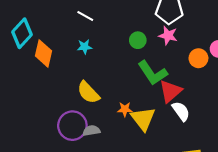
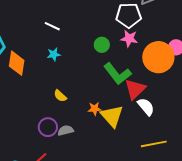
orange circle: (198, 58) -> (158, 57), size x1.8
yellow semicircle: (88, 93) -> (60, 96), size x0.6
purple circle: (72, 126) -> (48, 127), size x0.7

